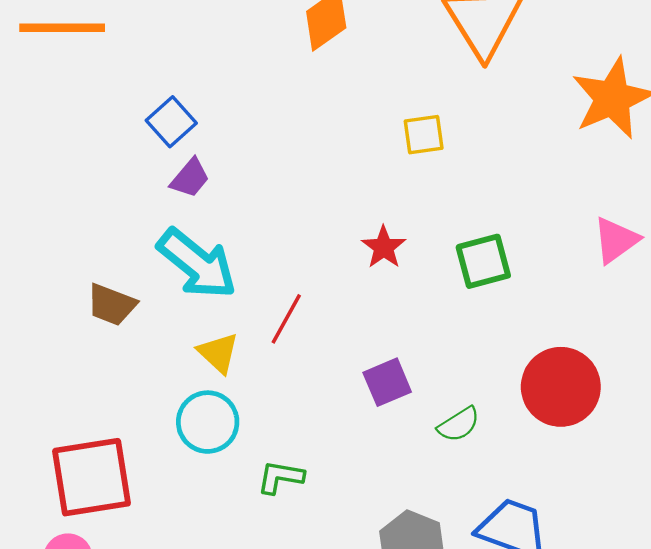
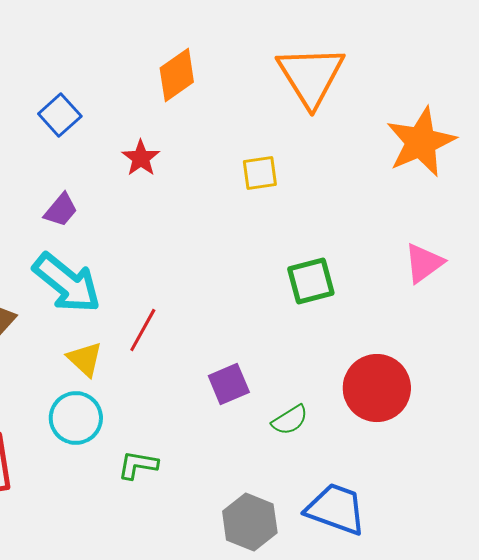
blue square: (171, 122) -> (60, 115), moved
red star: (384, 247) -> (141, 158), moved

